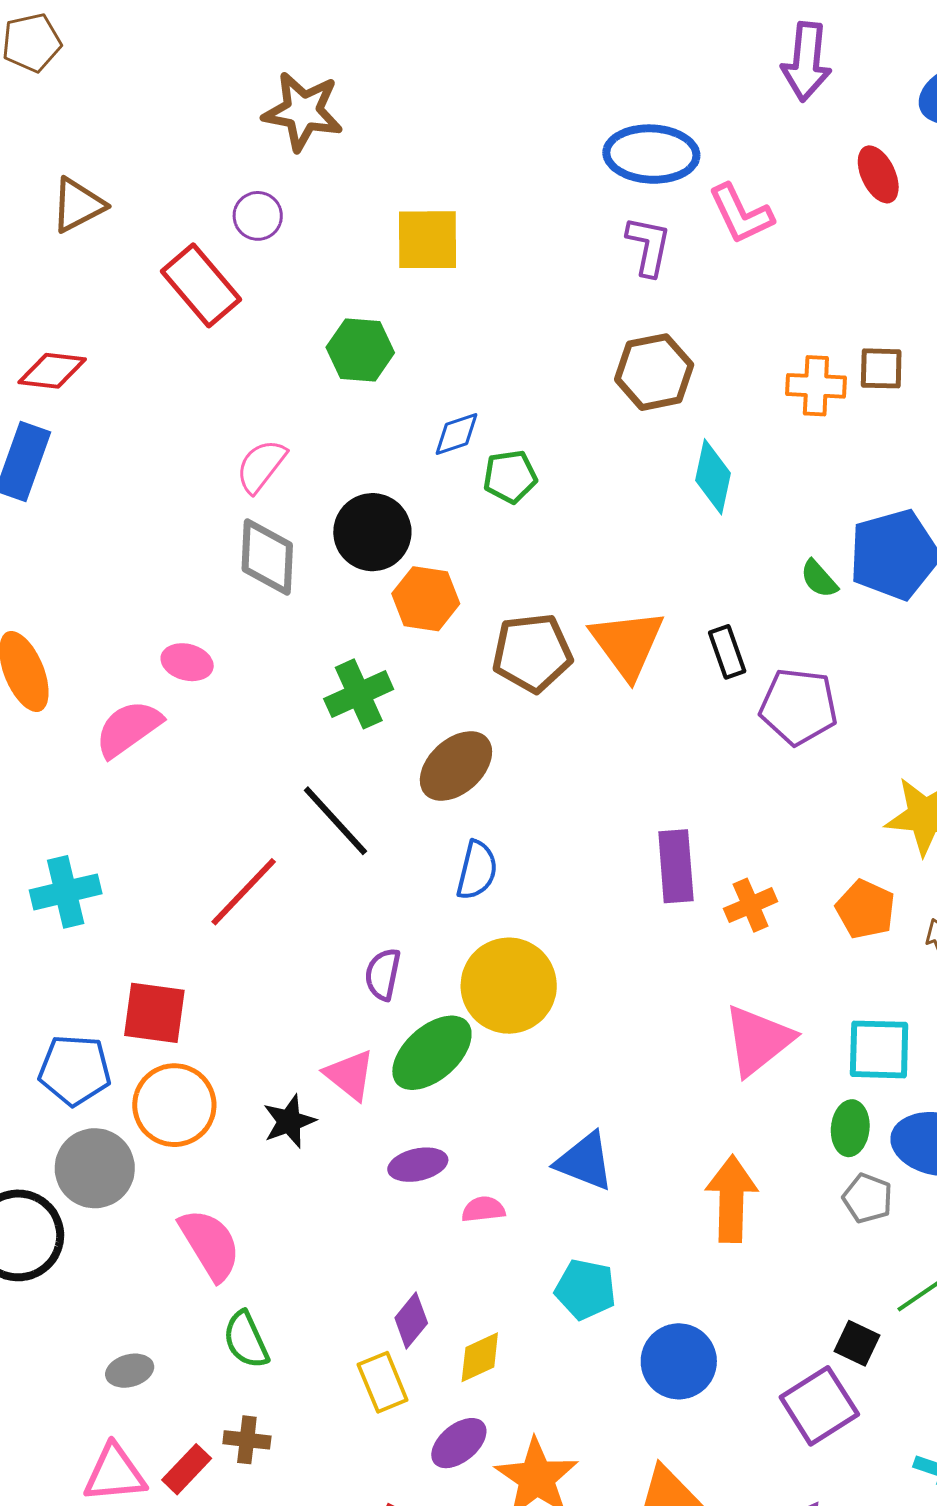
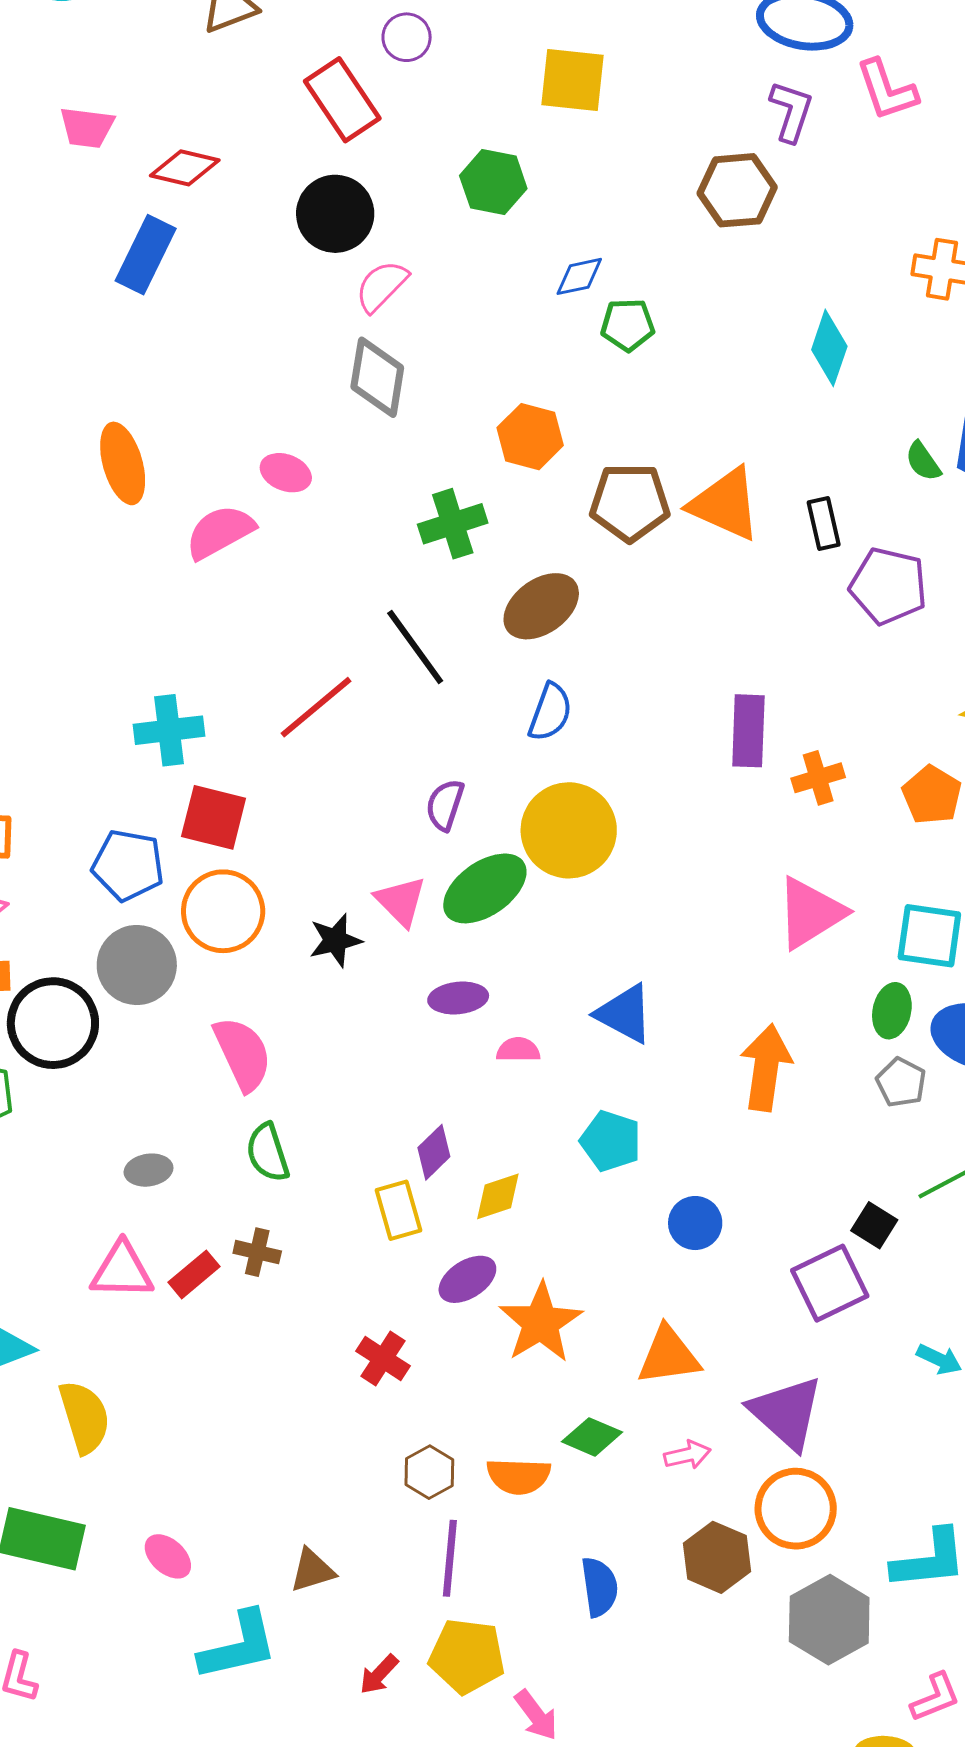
brown hexagon: (654, 372) -> (737, 190), moved
black circle: (372, 532) -> (335, 214), moved
orange triangle: (627, 644) -> (725, 504), turned -36
cyan cross: (66, 892) -> (169, 730), moved
blue circle: (679, 1361) -> (695, 1223), size x0.7

